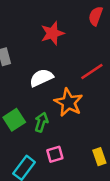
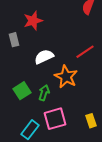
red star: (52, 33) -> (33, 21), moved
pink square: (55, 154) -> (55, 119), size x1.6

